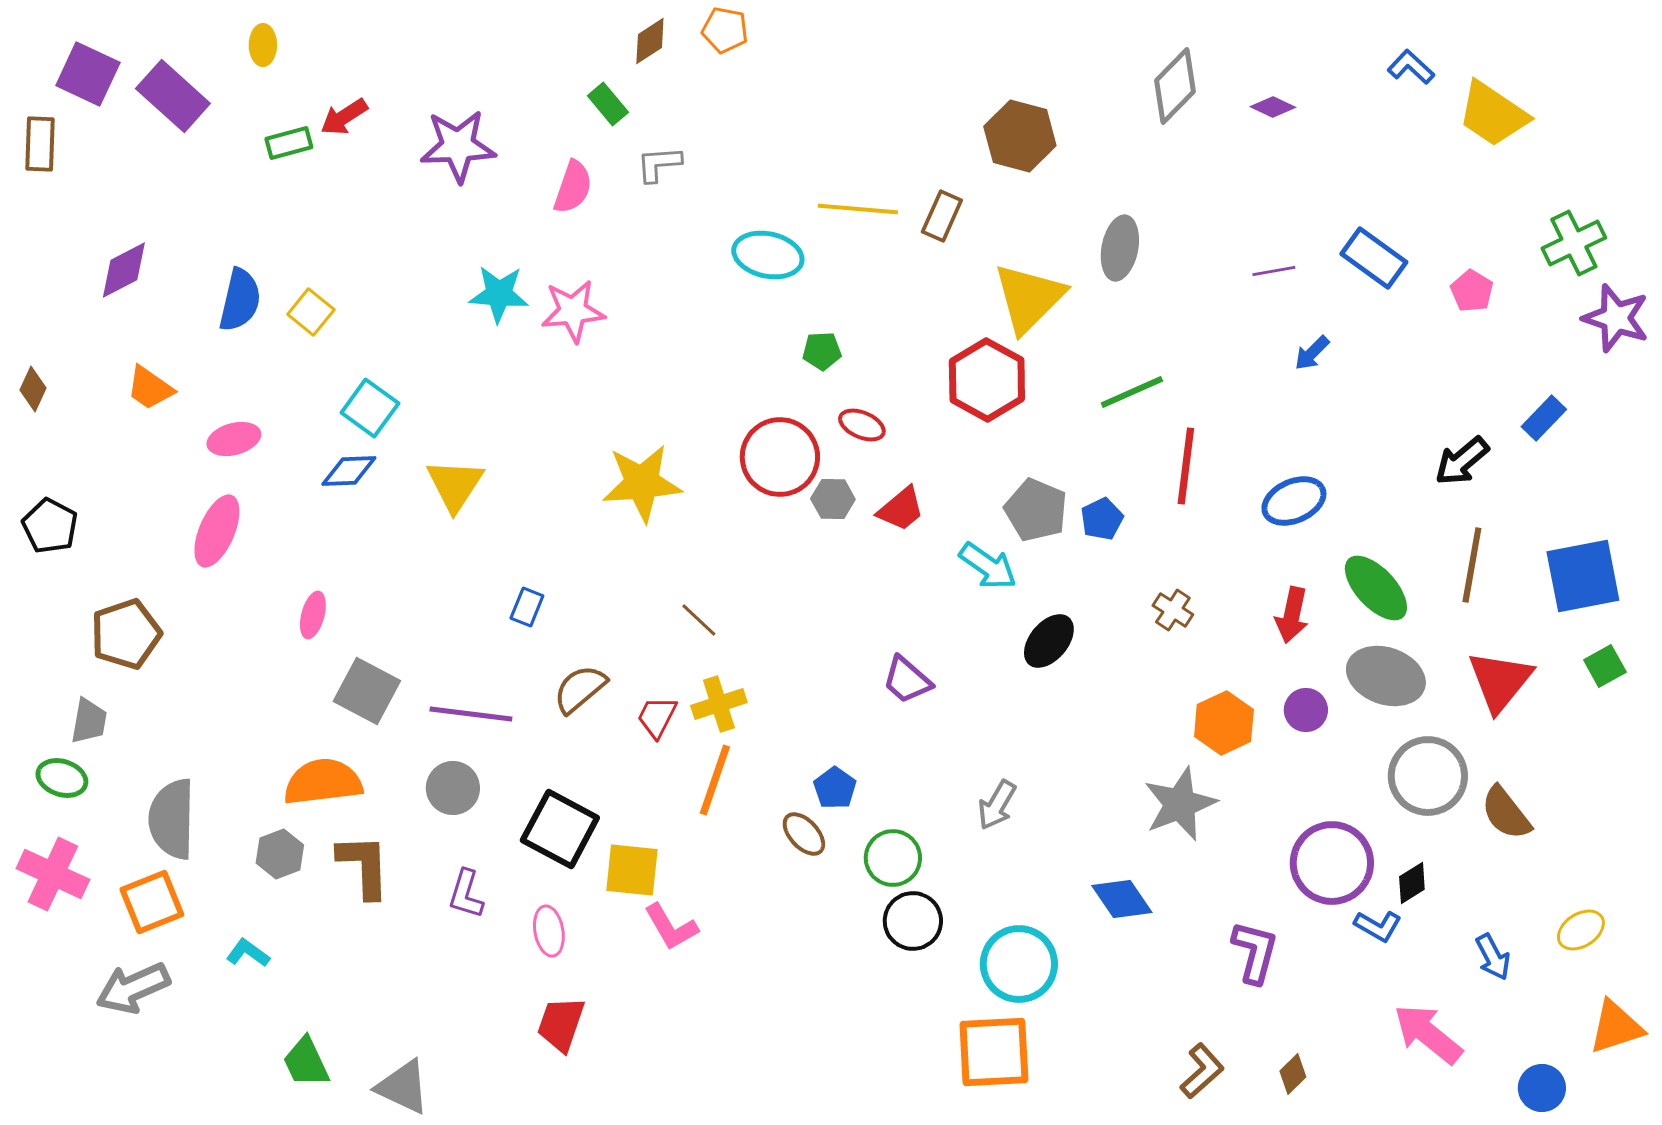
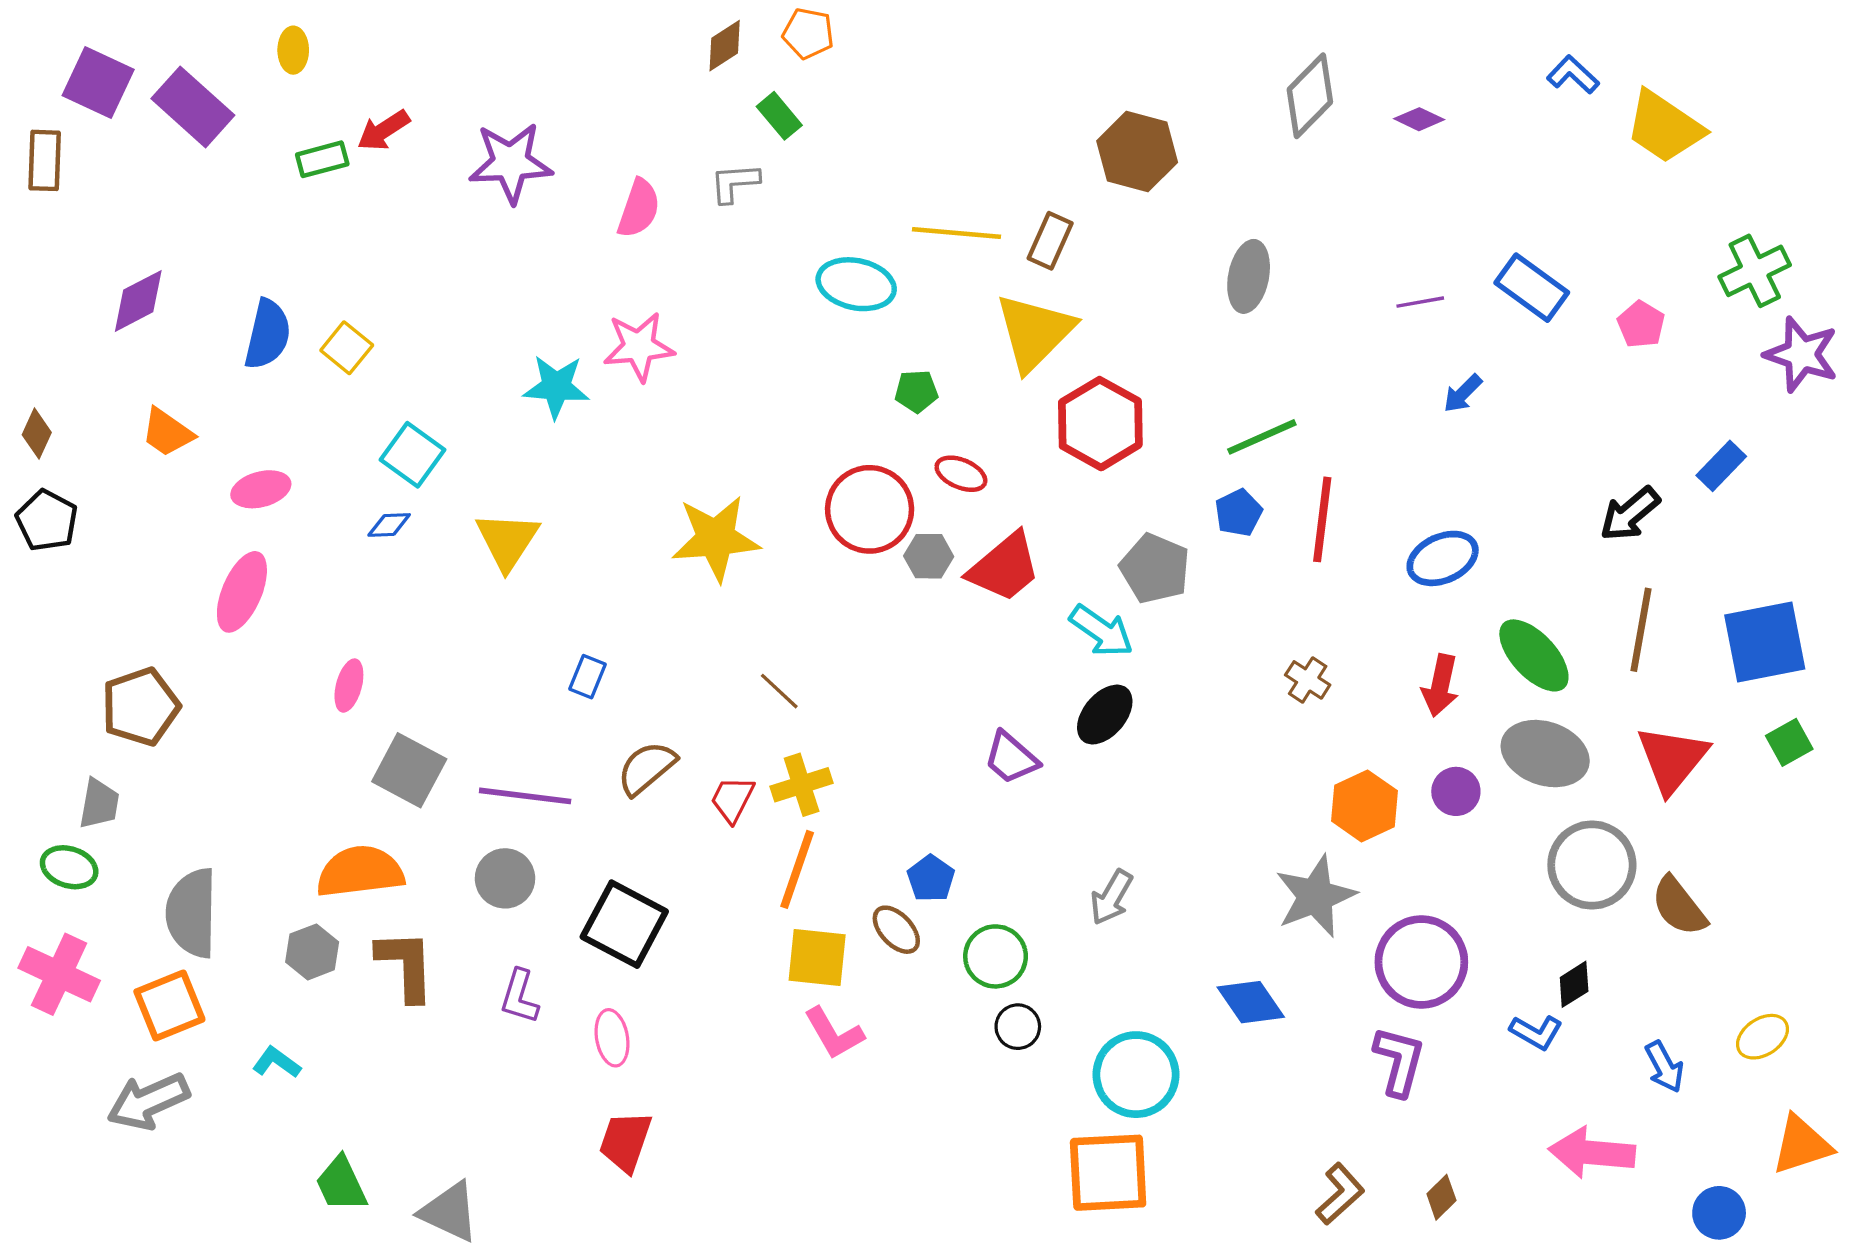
green rectangle: (608, 104) -> (779, 116), moved
cyan star: (499, 294) -> (556, 387), moved
yellow triangle: (1029, 298) -> (1035, 332), moved
blue diamond: (349, 471) -> (389, 525), size x0.7
red trapezoid: (901, 509) -> (1004, 567), size x1.4
blue pentagon: (1102, 519) -> (1239, 513), moved
black pentagon: (50, 526) -> (47, 521), moved
black ellipse: (1049, 641) -> (1105, 715), moved
purple circle: (1332, 863) -> (1421, 962), moved
yellow square: (632, 870) -> (817, 958), moved
black circle: (913, 921) -> (1018, 1027), size x0.7
pink L-shape: (671, 927) -> (834, 1033), moved
pink arrow: (1428, 1034) -> (1592, 1153), turned -34

